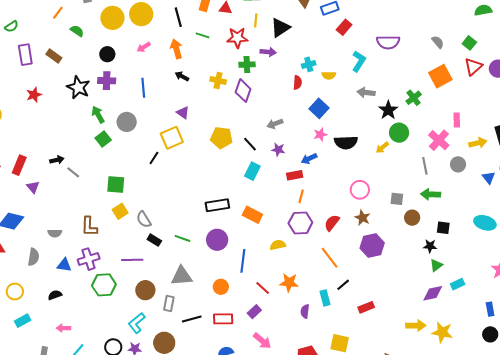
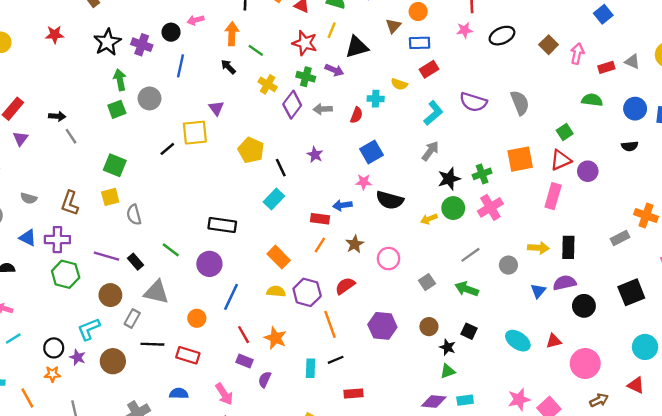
green line: (203, 35) -> (256, 50), moved
gray semicircle: (438, 42) -> (520, 103), moved, size x1.5
black circle: (107, 54) -> (171, 32), moved
yellow semicircle: (329, 75) -> (399, 84), moved
gray arrow: (366, 92) -> (430, 151), turned 102
pink rectangle: (457, 120) -> (553, 196), moved, size x1.5
gray arrow: (275, 124) -> (323, 109), moved
pink cross: (439, 140) -> (490, 207), moved
purple star: (278, 150) -> (315, 155), moved
gray line: (425, 166) -> (470, 255), turned 48
gray square: (397, 199) -> (427, 282), turned 32
orange rectangle: (252, 215) -> (279, 257), moved
brown star: (362, 218) -> (355, 244), moved
brown circle: (412, 218) -> (429, 327), moved
purple hexagon: (300, 223) -> (307, 292), moved
black rectangle: (154, 240) -> (136, 262), moved
purple semicircle: (305, 311) -> (265, 380), moved
purple rectangle: (254, 312) -> (244, 361), moved, turned 48

